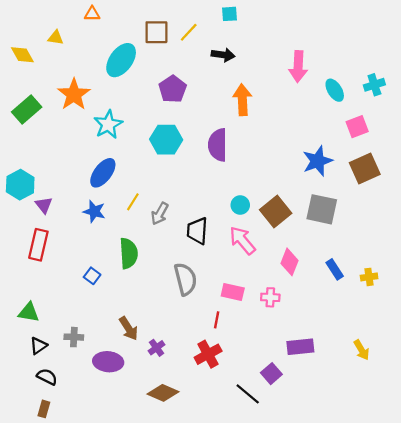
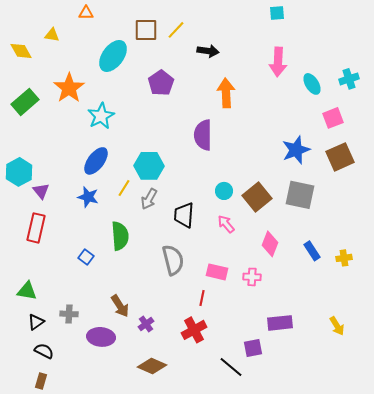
cyan square: (229, 14) -> (277, 13), moved
cyan hexagon: (166, 140) -> (149, 166), moved
pink arrow: (242, 240) -> (226, 224), size x0.7
purple square: (271, 374) -> (253, 348), turned 30

